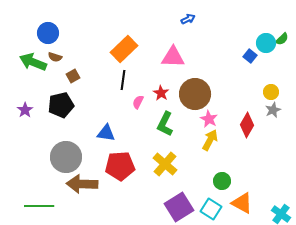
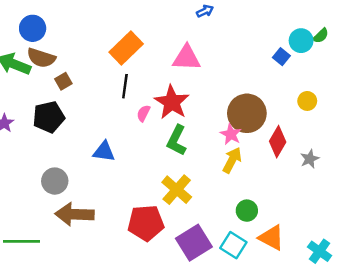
brown semicircle: (55, 57) -> (41, 58), size x1.6
red star: (161, 93) -> (172, 102), size x1.8
brown circle: (195, 94) -> (247, 113), moved
gray star: (273, 110) -> (310, 159), moved
gray circle: (66, 157) -> (55, 181), size x0.7
red pentagon: (120, 166) -> (146, 223), moved

